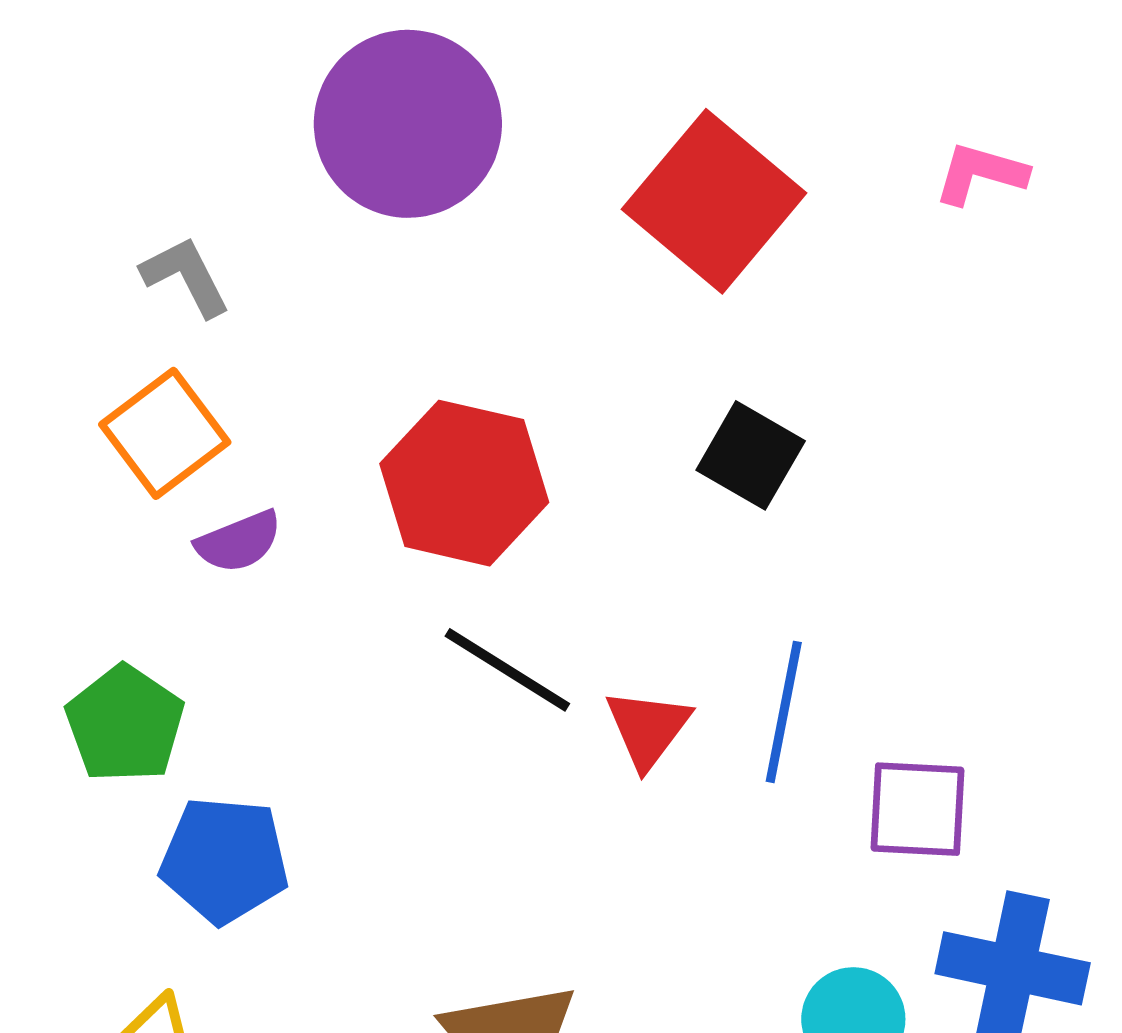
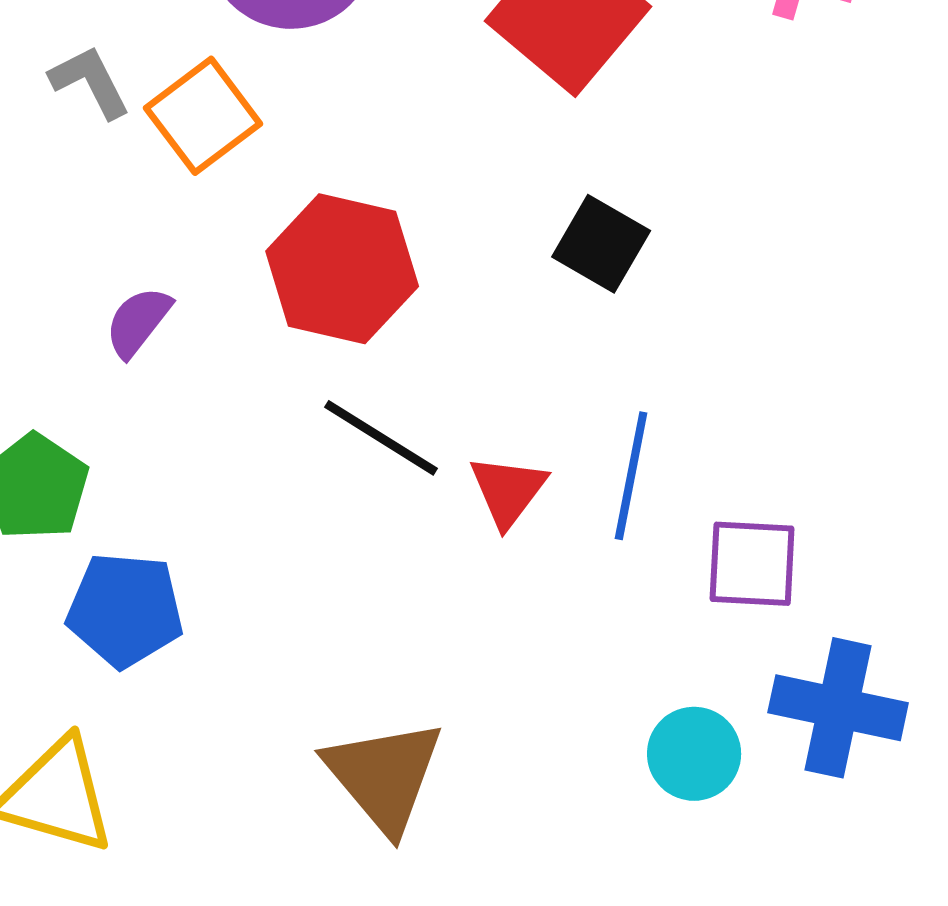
orange square: (165, 433) -> (203, 116), moved
purple semicircle: (239, 542) -> (138, 322), turned 150

